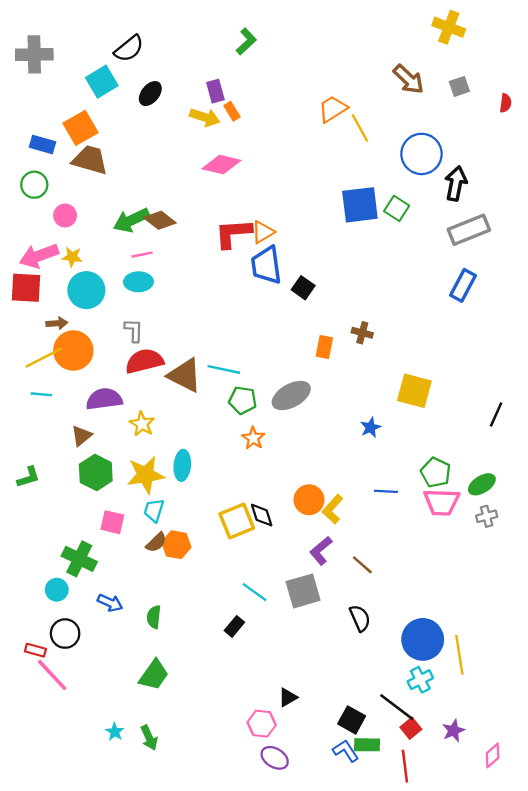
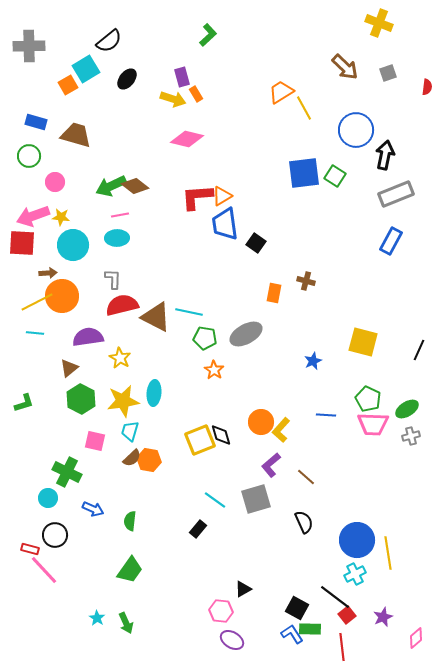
orange square: (80, 128) -> (68, 85), moved, size x0.7
yellow square: (414, 391) -> (363, 342), moved

